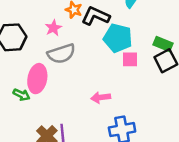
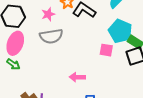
cyan pentagon: (118, 38) -> (120, 31), moved
pink ellipse: (37, 79) -> (15, 43), moved

